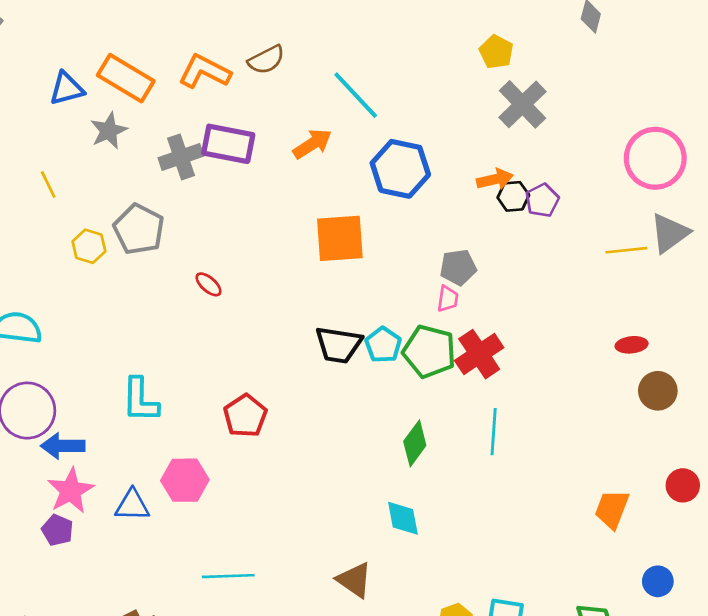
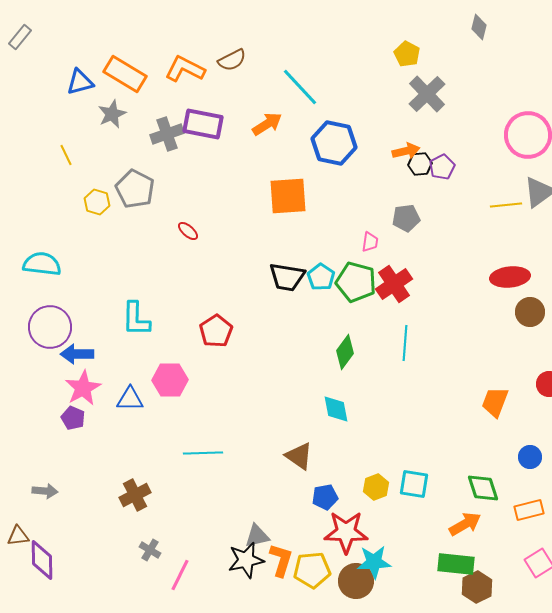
gray pentagon: (458, 267) -> (406, 218), moved
red ellipse: (632, 345) -> (510, 277), size x1.6

